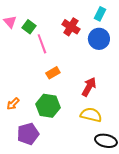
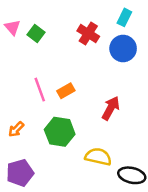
pink line: (42, 44) -> (40, 90), moved
yellow semicircle: (91, 115) -> (98, 157), moved
purple pentagon: (28, 134) -> (20, 173), moved

